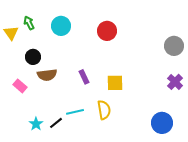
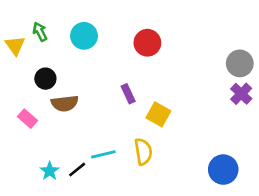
purple rectangle: (84, 77) -> (128, 94), moved
purple cross: (175, 82) -> (241, 94), moved
yellow square: (115, 83) -> (158, 114), turned 30

